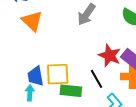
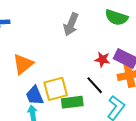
orange triangle: (32, 21) -> (23, 64), moved, turned 50
red star: (110, 55) -> (102, 59), size x0.7

